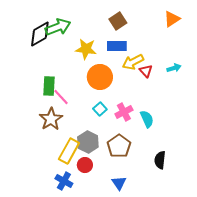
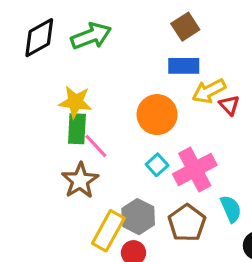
black diamond: (40, 34) -> (39, 38), moved
yellow star: (86, 49) -> (75, 102), moved
pink cross: (124, 112) -> (195, 170), size x1.5
cyan semicircle: (147, 119) -> (231, 209), moved

